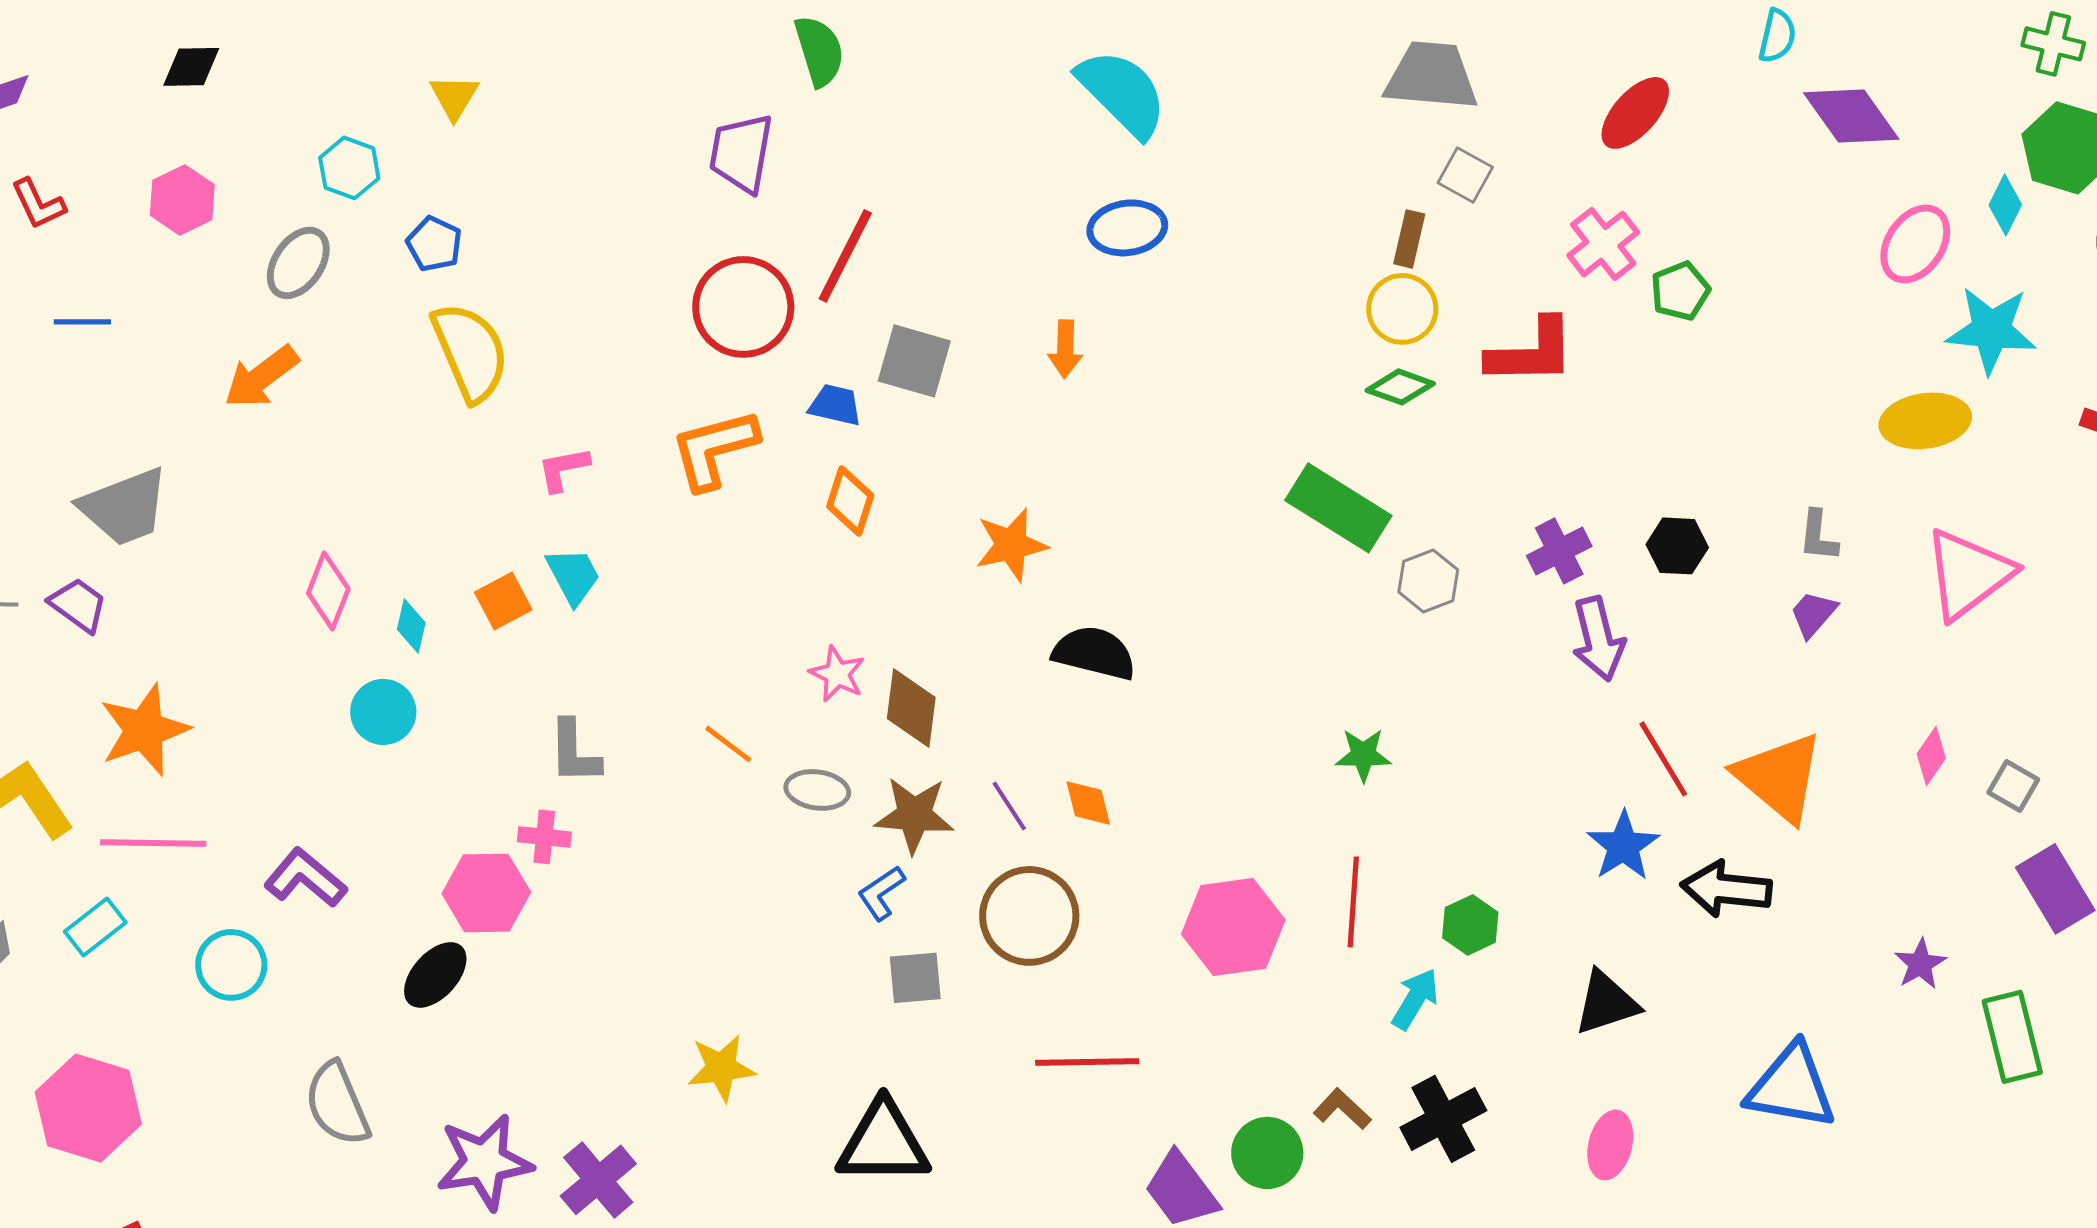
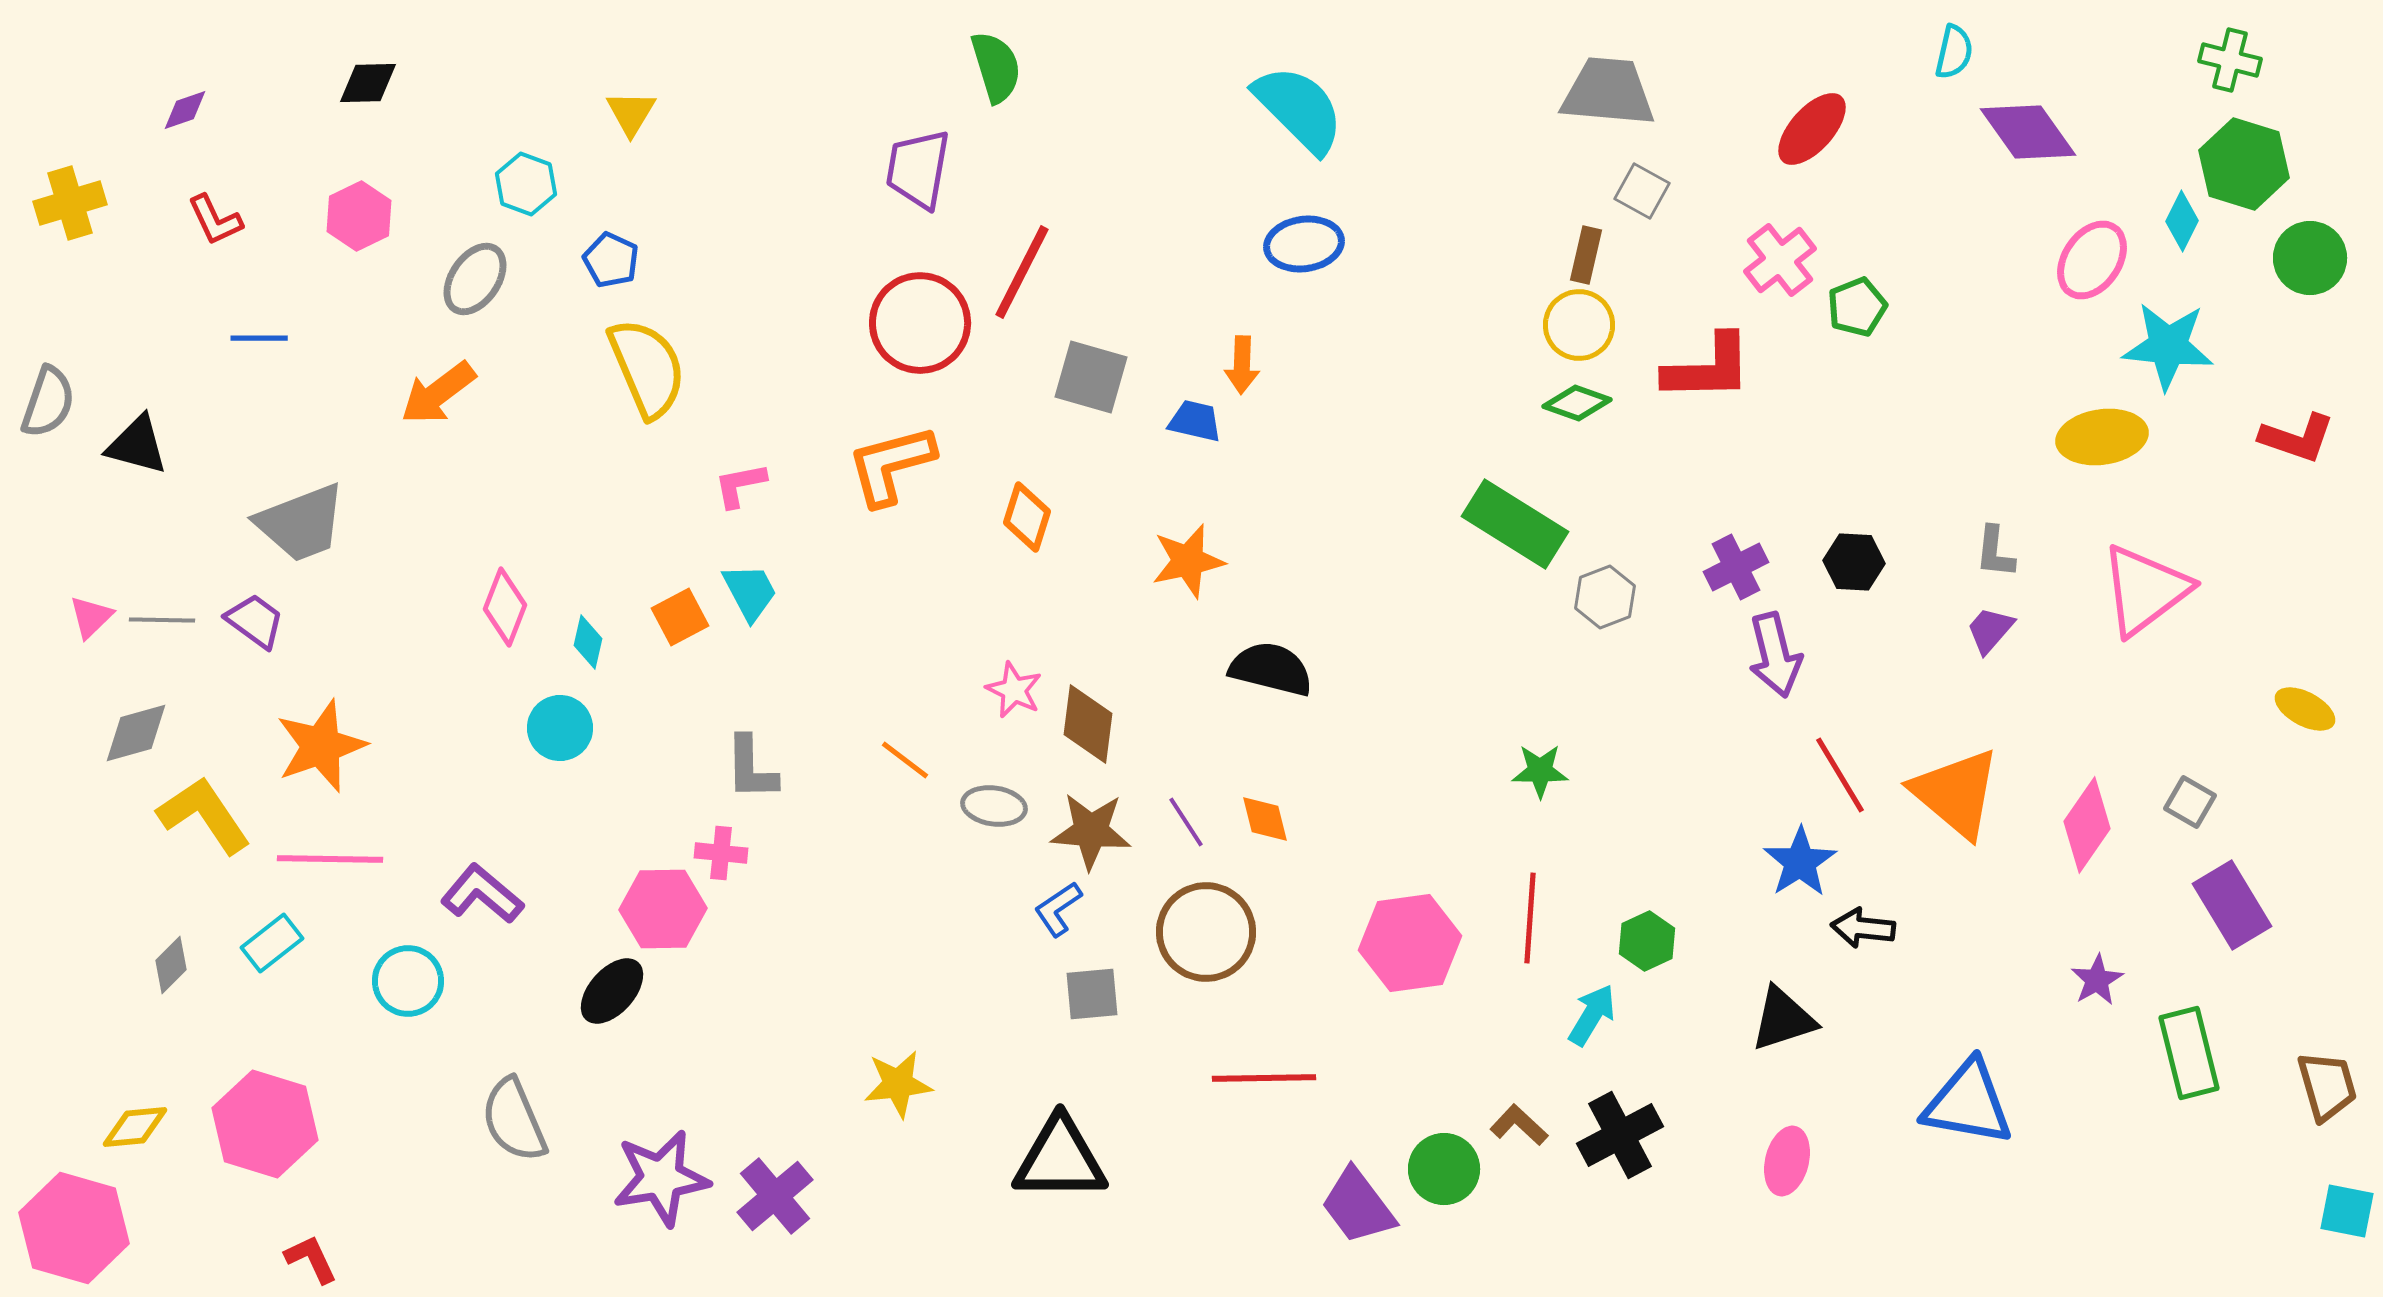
blue trapezoid: (835, 405) -> (1195, 421), moved
pink diamond: (1931, 756) -> (2087, 825), moved, size x1.6
black arrow: (1726, 889) -> (1863, 928), moved, size x0.7

